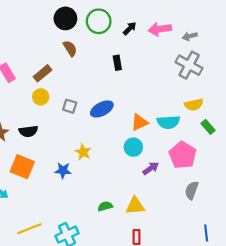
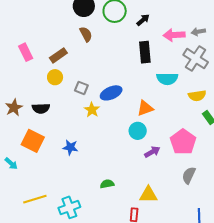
pink arrow: (160, 29) -> (174, 35), moved
black rectangle: (117, 63) -> (145, 52), moved, size x1.5
cyan semicircle: (168, 122) -> (167, 79), moved
yellow star: (83, 152) -> (92, 110), moved
yellow triangle: (135, 206) -> (148, 195), moved

